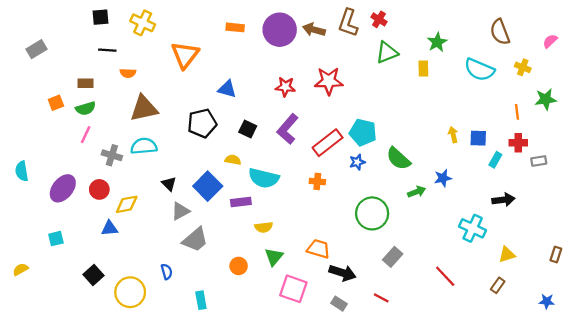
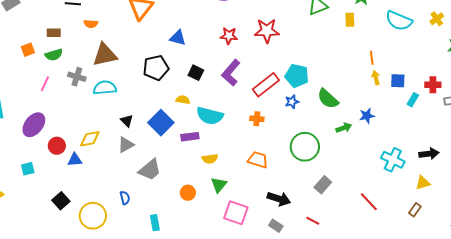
yellow cross: (523, 67) -> (437, 19), turned 32
orange line: (517, 112) -> (372, 58), moved
pink line: (86, 135) -> (45, 84), moved
gray cross: (112, 155) -> (77, 77), moved
red circle: (99, 189) -> (57, 146), moved
black arrow: (503, 200) -> (429, 154), moved
gray triangle: (180, 211) -> (126, 145), moved
orange trapezoid: (318, 249) -> (258, 160), moved

